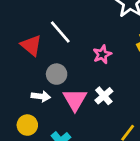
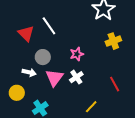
pink star: (102, 54) -> (77, 54), moved

